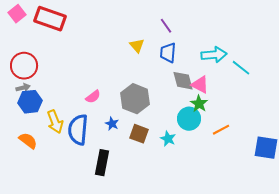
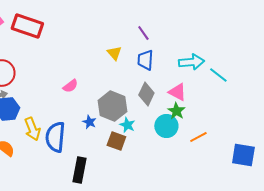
gray diamond: (183, 81) -> (146, 94), moved, turned 40
pink semicircle: (93, 97) -> (70, 86), moved
blue star: (112, 124) -> (89, 122), moved
cyan star: (168, 139) -> (127, 125), moved

